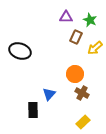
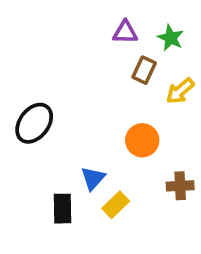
black ellipse: (20, 51) -> (34, 123), moved, turned -70
brown cross: (82, 93) -> (180, 186), moved, turned -32
yellow rectangle: (83, 122) -> (116, 205), moved

